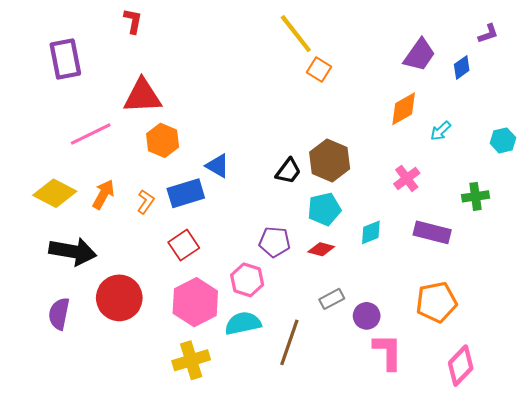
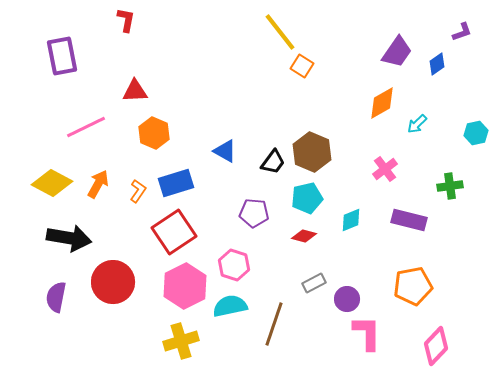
red triangle: (143, 96) -> (135, 91), size x0.7
blue triangle: (218, 166) -> (225, 151), moved
purple pentagon: (275, 242) -> (254, 213), moved
red square: (184, 245) -> (174, 232), size x1.5

